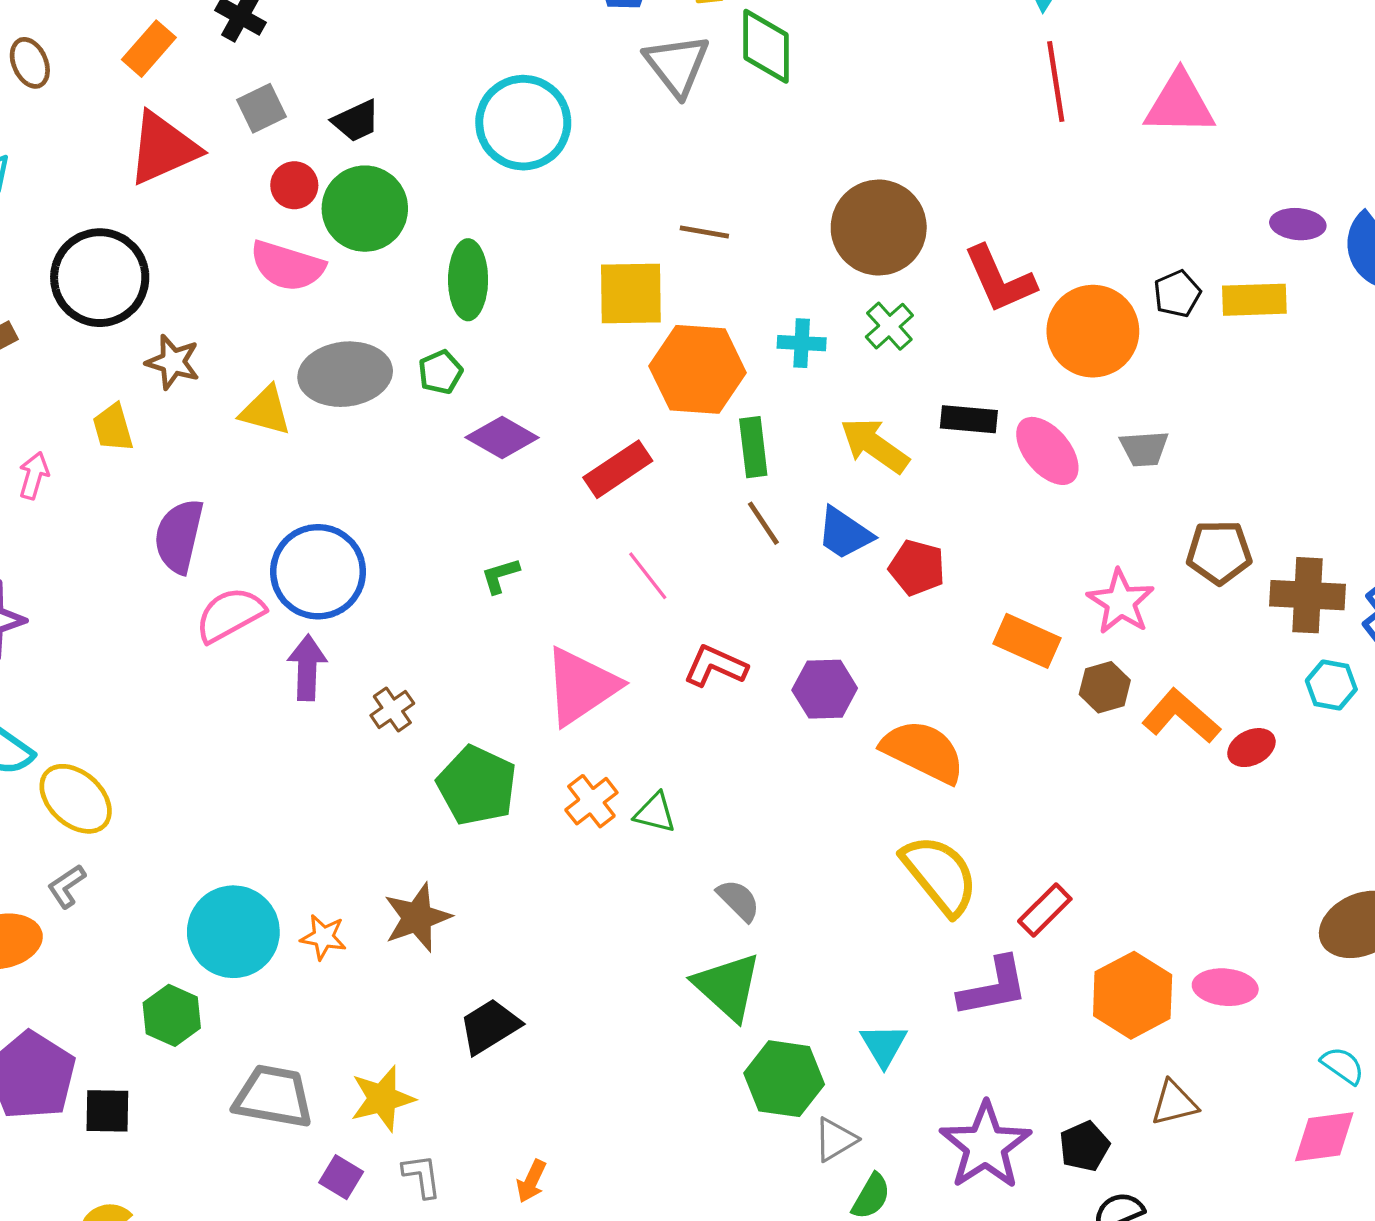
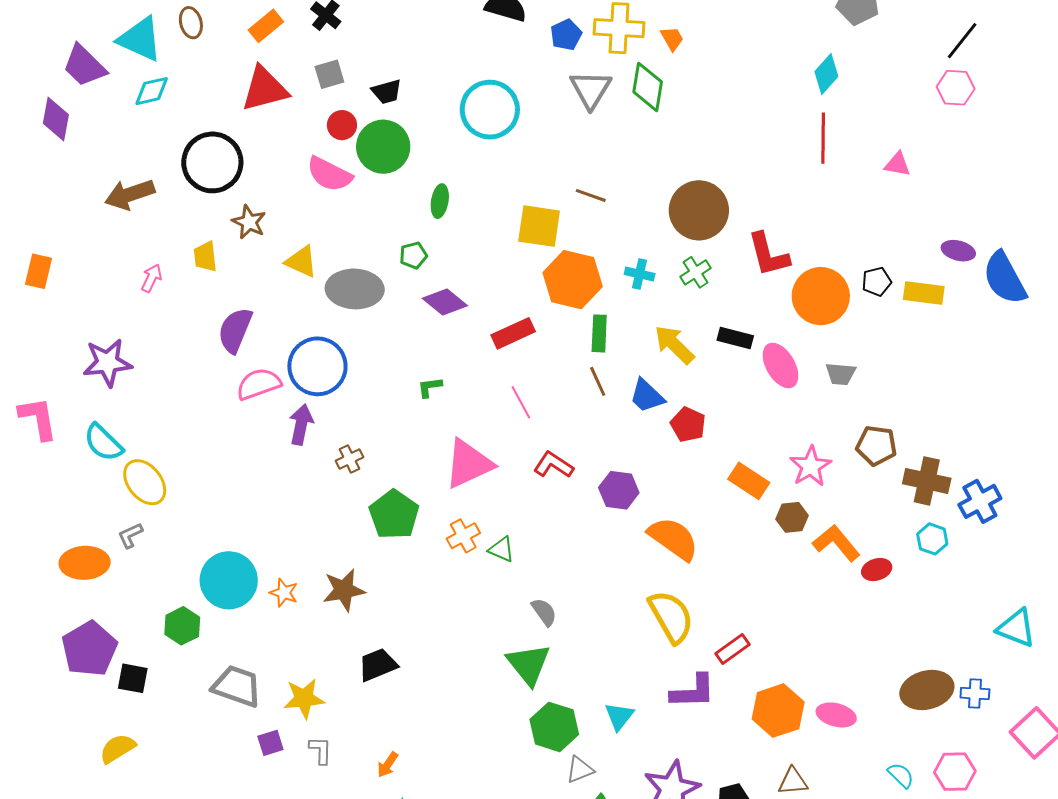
pink triangle: (1180, 104) -> (897, 164), size x0.6
green ellipse: (468, 280) -> (440, 201), size x0.7
gray ellipse: (345, 374) -> (355, 289), moved
purple square: (341, 1177) -> (270, 743), turned 32

